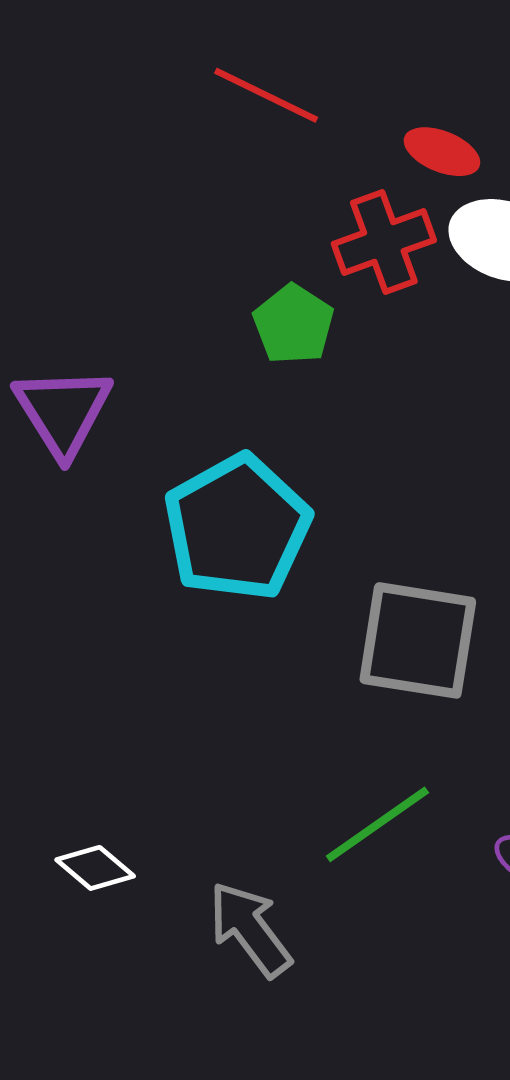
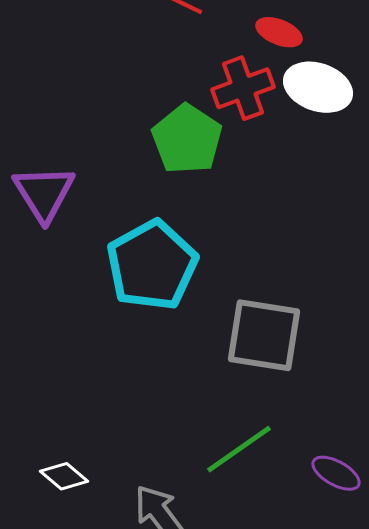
green pentagon: (294, 324) -> (187, 139), size x1.4

